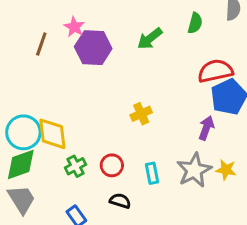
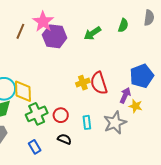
pink star: (74, 27) -> (43, 22), size x1.5
red semicircle: (215, 71) -> (99, 83), moved, turned -100
green cross: (76, 166) -> (37, 114), size x1.5
yellow star: (226, 170) -> (136, 106), moved

